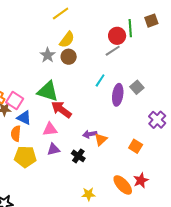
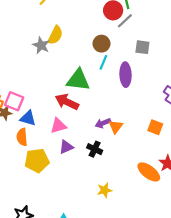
yellow semicircle: (67, 40) -> (55, 35), moved
gray line: (113, 51) -> (125, 21), moved
brown circle: (69, 57) -> (101, 44), moved
gray square: (137, 87) -> (142, 47), moved, turned -32
green triangle: (48, 91) -> (78, 80), moved
yellow star: (88, 194) -> (105, 190), moved

